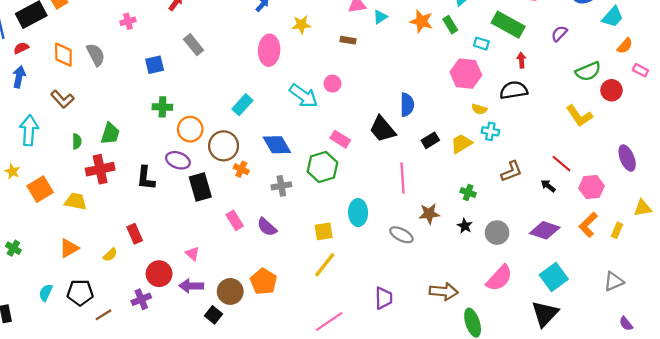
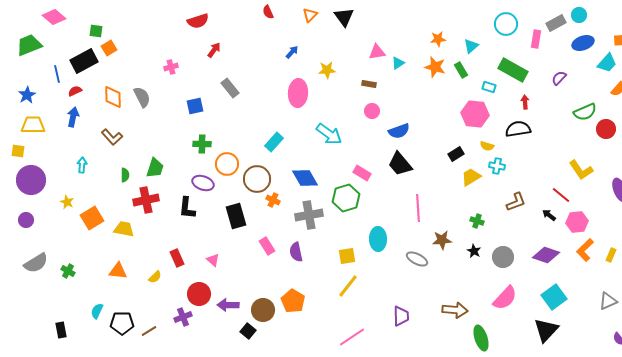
pink circle: (332, 84) -> (372, 111), moved
blue semicircle: (407, 105) -> (399, 131), moved, turned 70
yellow L-shape: (579, 116) -> (581, 170), moved
cyan arrow: (29, 130) -> (82, 165), size x0.6
black rectangle: (430, 140) -> (456, 154), moved
purple ellipse: (178, 160) -> (203, 183), moved
gray cross: (281, 186) -> (309, 215), size x1.5
pink hexagon: (592, 187) -> (577, 222), moved
purple semicircle: (267, 227) -> (296, 252), turned 36
orange triangle: (69, 248) -> (118, 271), turned 36
pink triangle: (192, 254) -> (213, 260), moved
black pentagon: (80, 293) -> (122, 323), moved

